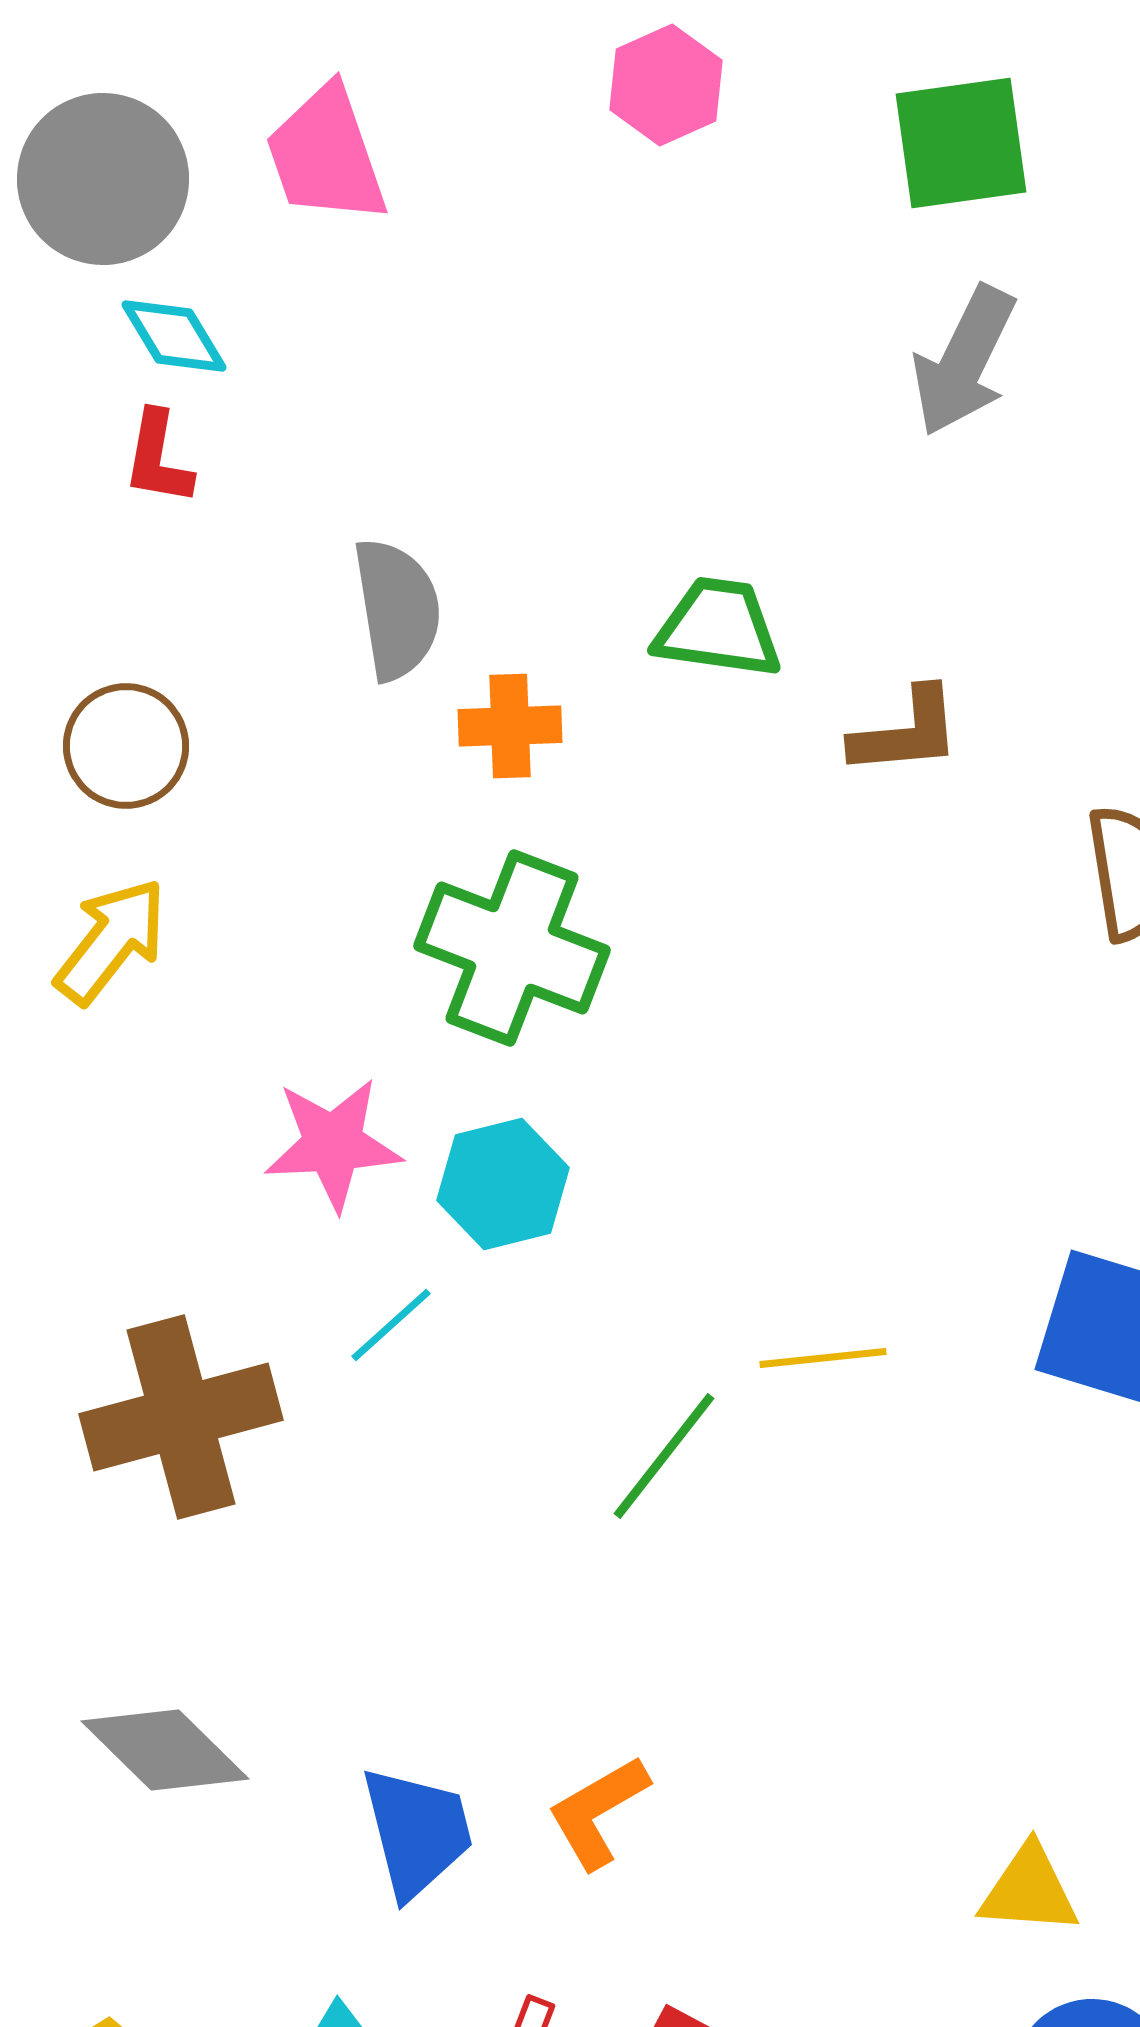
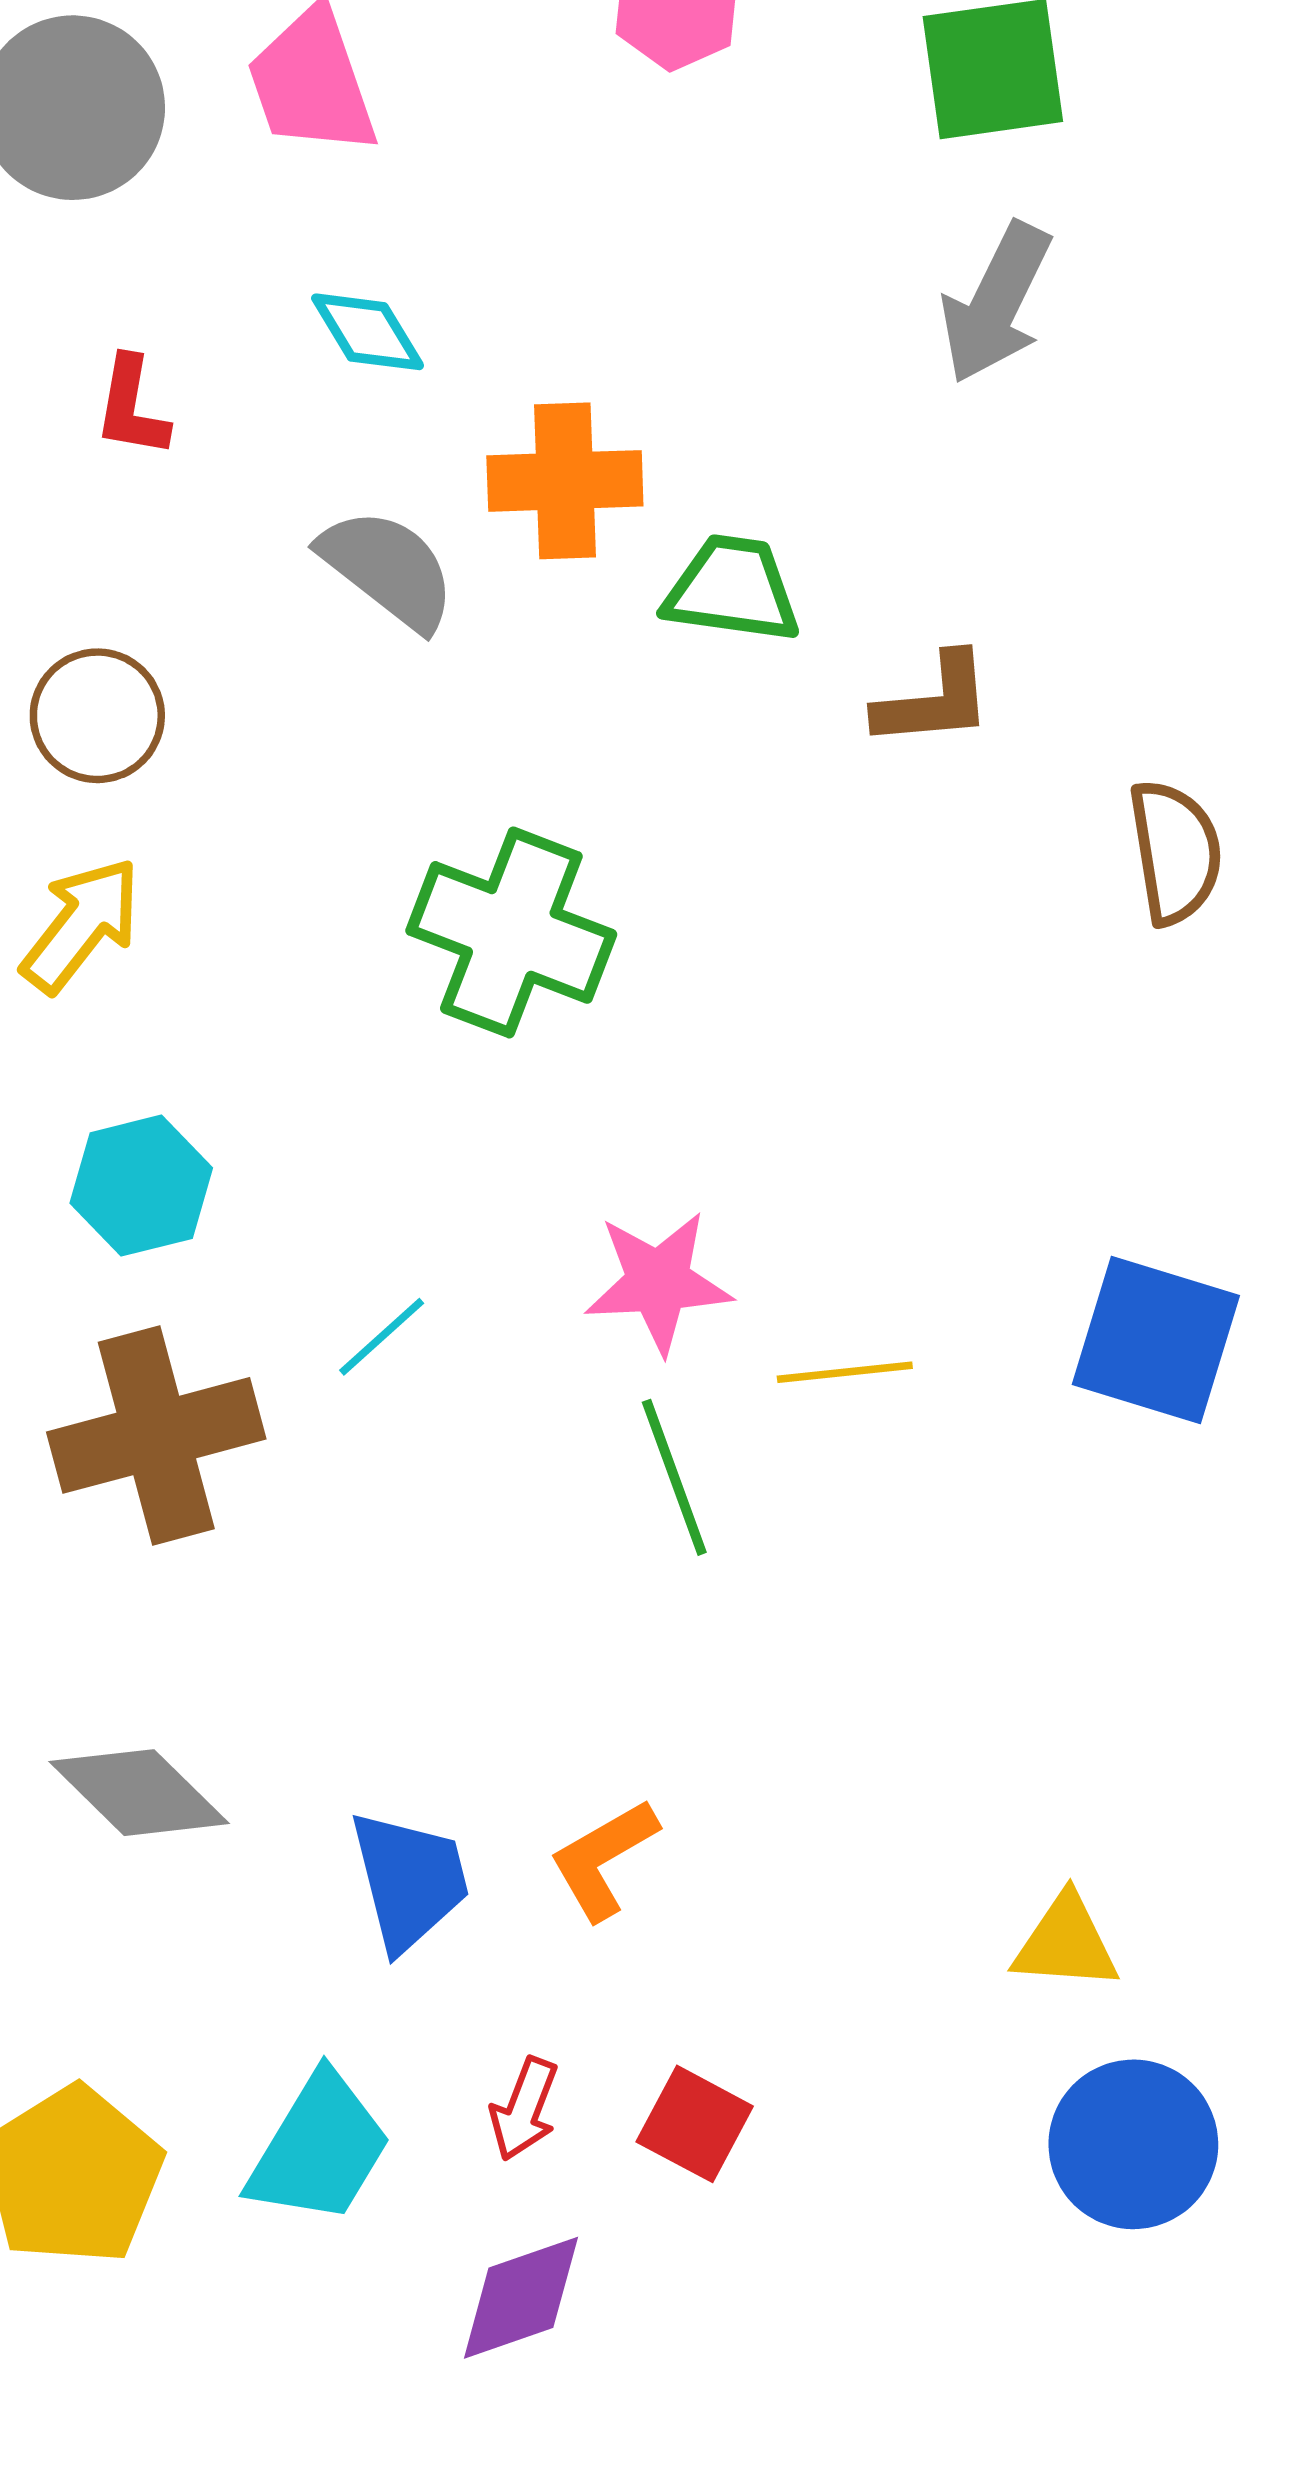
cyan diamond: (174, 336) -> (368, 332), moved
gray semicircle: (397, 609) -> (388, 569), turned -43
orange cross: (510, 726) -> (565, 481), moved, size x1.4
pink star: (333, 1144) -> (658, 1282), moved
cyan hexagon: (503, 1184) -> (141, 1186), moved
green line: (664, 1456) -> (674, 1477), turned -58

